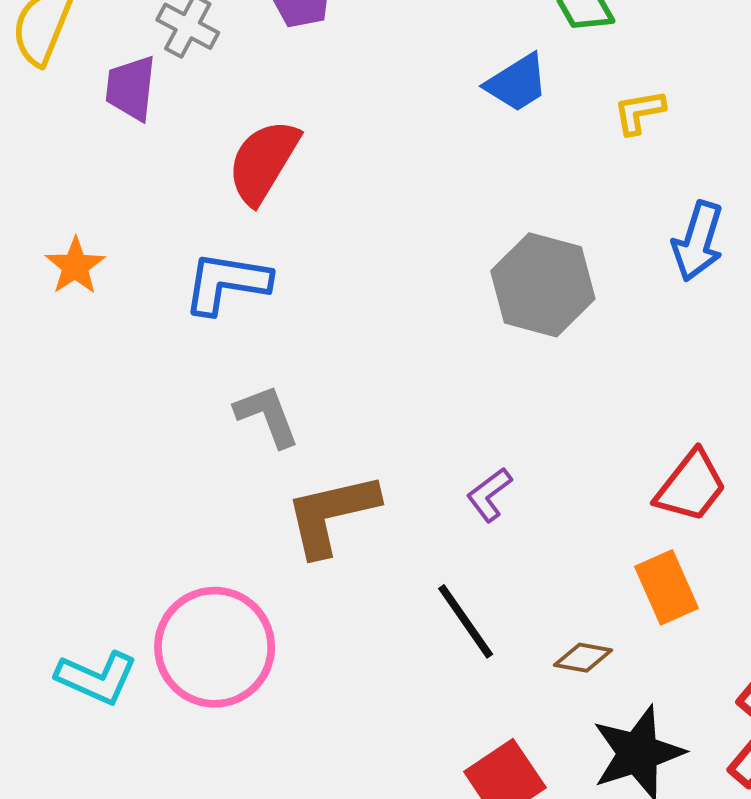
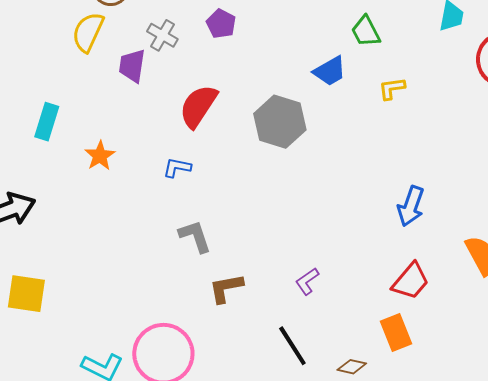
blue arrow: (698, 241) -> (411, 206), moved
blue L-shape: (227, 283) -> (177, 167), size x0.6
gray hexagon: (543, 285) -> (280, 122), moved
brown L-shape: (331, 514) -> (226, 288), size x0.7

